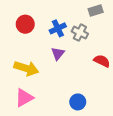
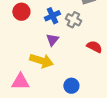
yellow arrow: (26, 68) -> (41, 61), moved
pink triangle: (24, 98) -> (20, 82), turned 30

